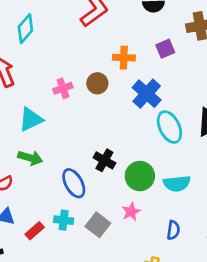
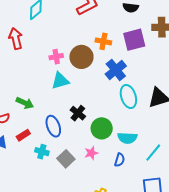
purple square: (165, 49) -> (134, 40), size x1.6
brown circle: (97, 83) -> (81, 57), size x1.5
cyan triangle: (31, 119) -> (60, 81), moved
blue semicircle: (173, 230) -> (120, 160), moved
red rectangle: (35, 231) -> (23, 135), moved

